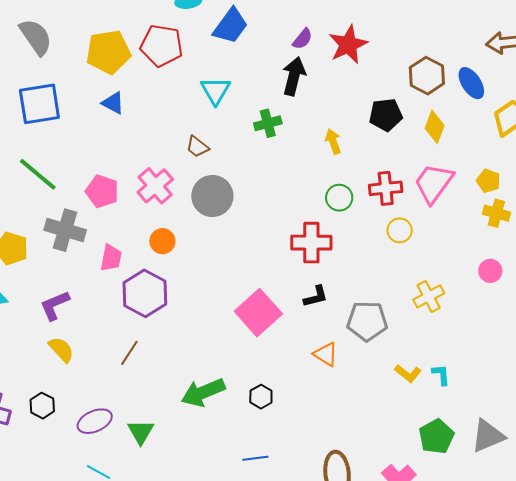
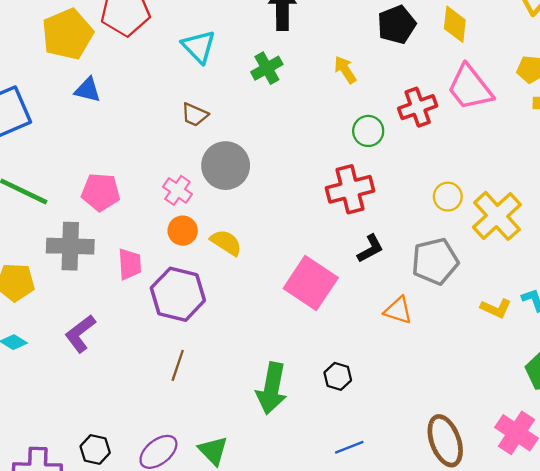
pink trapezoid: (434, 183) -> (470, 88), turned -60
pink cross: (155, 186) -> (177, 190), moved, size x0.7
yellow circle: (400, 230) -> (448, 197), moved
yellow cross: (429, 296) -> (497, 216), size x1.4
yellow semicircle: (61, 349) -> (226, 242), moved
green arrow: (203, 392) -> (272, 388), turned -42

